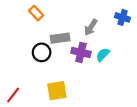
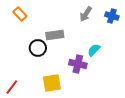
orange rectangle: (36, 13) -> (20, 14), moved
gray arrow: (91, 27) -> (86, 14), moved
purple cross: (81, 52) -> (78, 64), moved

